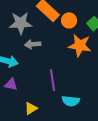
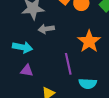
orange star: (80, 46) -> (89, 41), moved, turned 30

